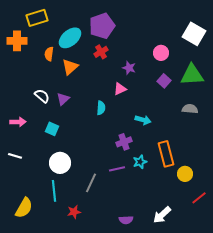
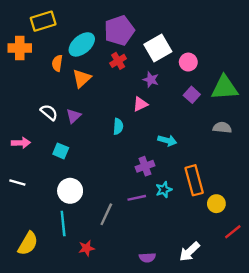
white square: (194, 34) -> (158, 48), moved, turned 30

